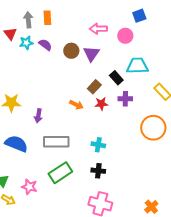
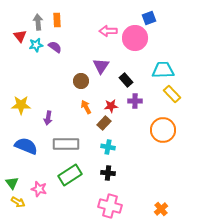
pink circle: (125, 36) -> (135, 38), size x1.6
brown circle: (71, 51) -> (81, 81), moved
purple triangle: (91, 54) -> (101, 66), moved
cyan trapezoid: (137, 66) -> (163, 70), moved
brown rectangle: (94, 87) -> (104, 123), moved
orange arrow: (76, 105) -> (86, 107), turned -144

